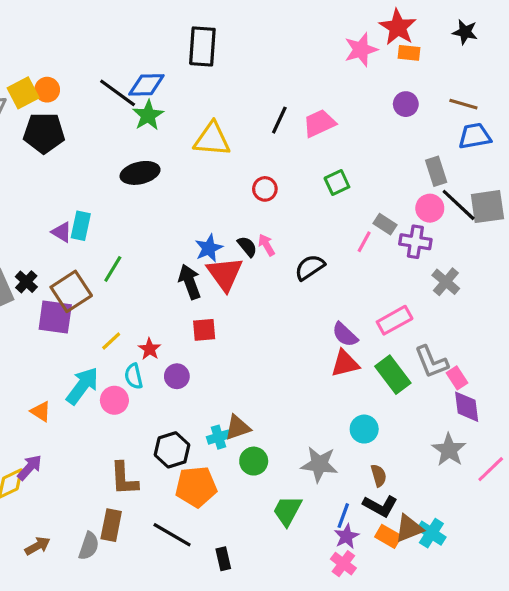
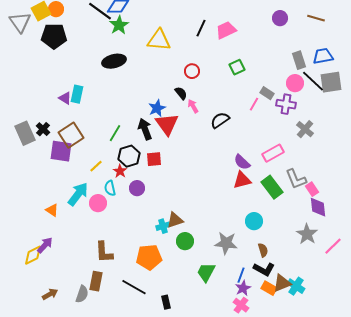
blue trapezoid: (475, 136) -> (323, 56), moved
black semicircle: (247, 247) -> (181, 93), moved
green line: (113, 269) -> (115, 133), moved
black hexagon: (172, 450) -> (129, 156), moved

